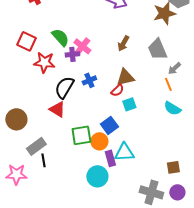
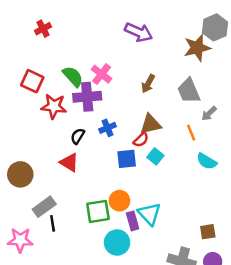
pink cross: (82, 46) -> (102, 74), moved
purple cross: (72, 54) -> (87, 97), size x1.6
orange line: (168, 84) -> (191, 133), moved
black semicircle: (64, 87) -> (78, 136), size x0.6
cyan square: (129, 104) -> (155, 156), turned -32
blue square: (109, 125) -> (127, 159), moved, turned 30
green square: (81, 135) -> (98, 211), moved
cyan triangle: (124, 152) -> (149, 214), turned 50

